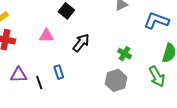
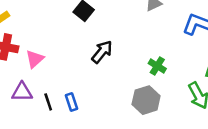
pink triangle: (46, 36) -> (35, 59), moved, turned -42
blue rectangle: (59, 72) -> (71, 102), moved

